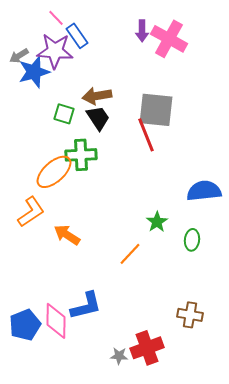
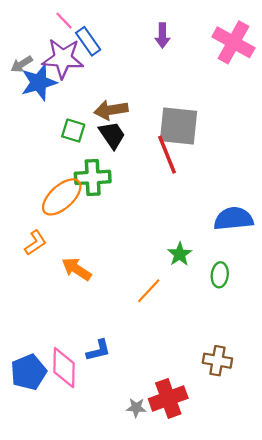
pink cross: (169, 39) -> (233, 42), moved
orange L-shape: (31, 212) -> (35, 243), size x0.7
blue L-shape: (86, 306) -> (98, 350), size x0.7

